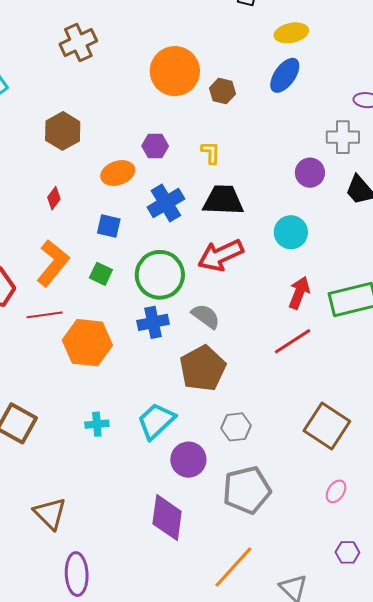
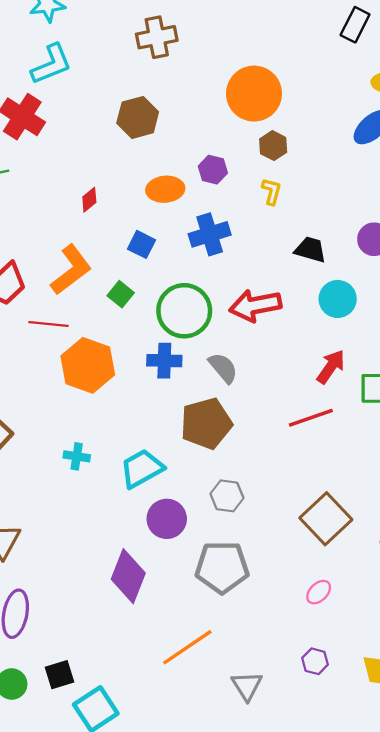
brown hexagon: (222, 91) -> (273, 146), moved
brown hexagon: (63, 131) -> (138, 117), moved
black trapezoid: (223, 200) -> (310, 250), moved, size x0.7

